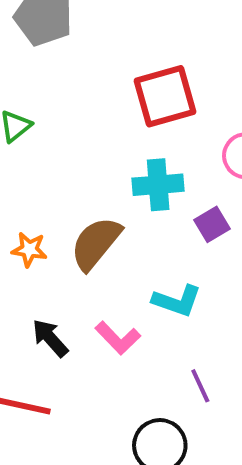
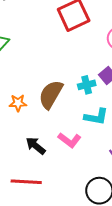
cyan cross: (158, 185) -> (87, 85), moved, size x0.7

